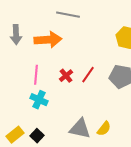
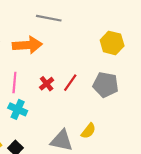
yellow semicircle: (104, 129) -> (88, 131), moved

